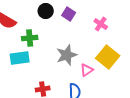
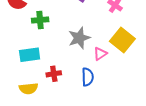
cyan rectangle: (20, 58) -> (30, 55), moved

